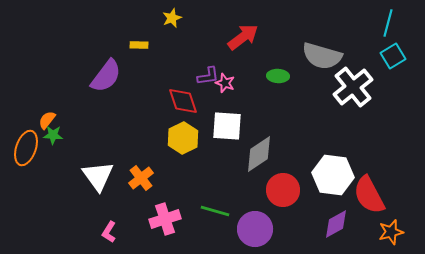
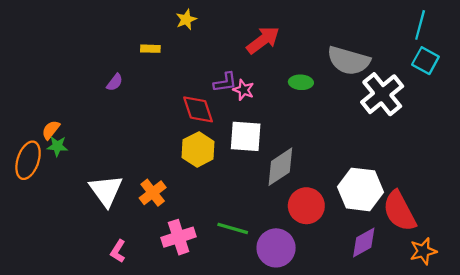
cyan square: (393, 56) -> (425, 61), turned -30
purple semicircle: (106, 76) -> (115, 82), size x0.5

